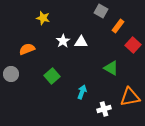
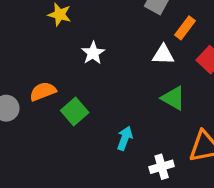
white triangle: (81, 42) -> (163, 55), moved
orange semicircle: (27, 49) -> (43, 91), moved

